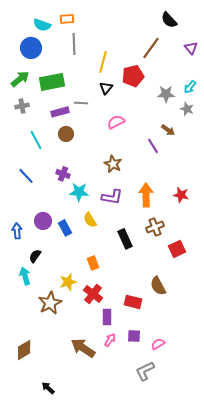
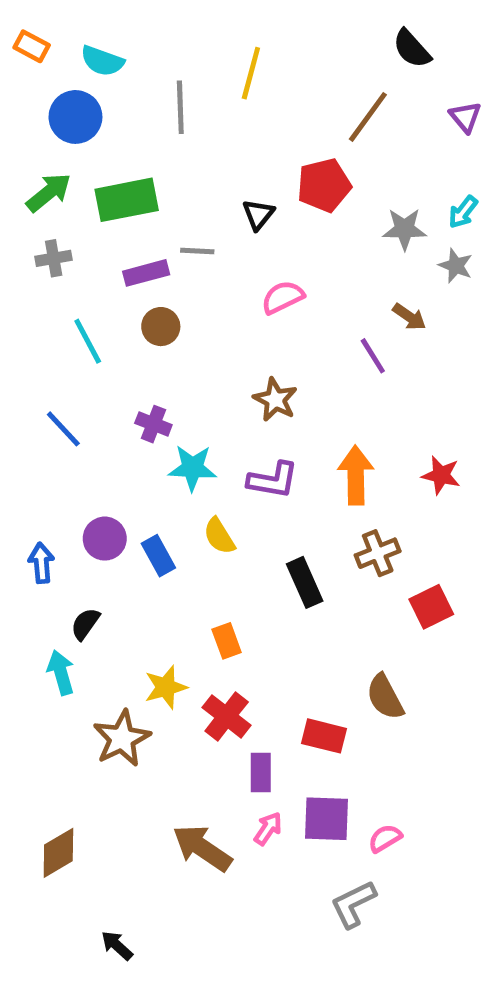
orange rectangle: (67, 19) -> (32, 46), moved, turned 32
yellow line: (103, 62) -> (251, 73), moved
purple square: (134, 336) -> (326, 819), size x1.5

